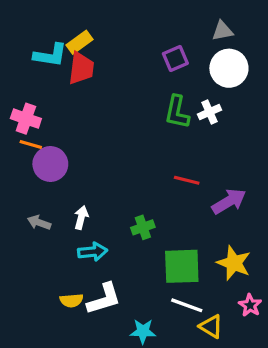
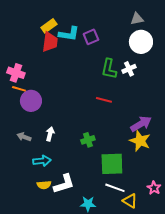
cyan L-shape: (50, 55) -> (69, 34), moved
purple square: (175, 58) -> (91, 37), moved
red line: (187, 180) -> (104, 100), moved
cyan arrow: (93, 252) -> (42, 161), moved
yellow star: (234, 263) -> (140, 141), moved

